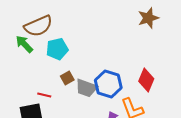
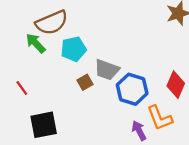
gray trapezoid: (86, 88) -> (107, 70), moved
red line: (44, 95) -> (22, 88), moved, turned 40

